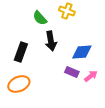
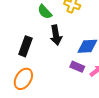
orange ellipse: (19, 84) -> (23, 79), turned -35

